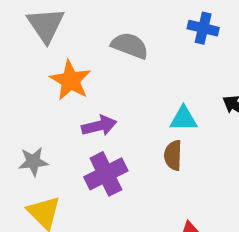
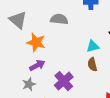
purple arrow: (99, 126) -> (37, 65), moved

